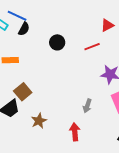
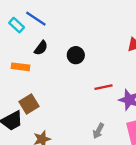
black semicircle: (24, 29) -> (41, 48), moved
red line: (92, 47) -> (103, 87), moved

